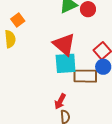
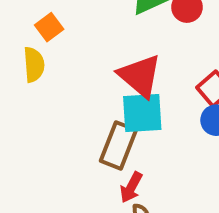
brown rectangle: (85, 76) -> (118, 145), moved, turned -70

